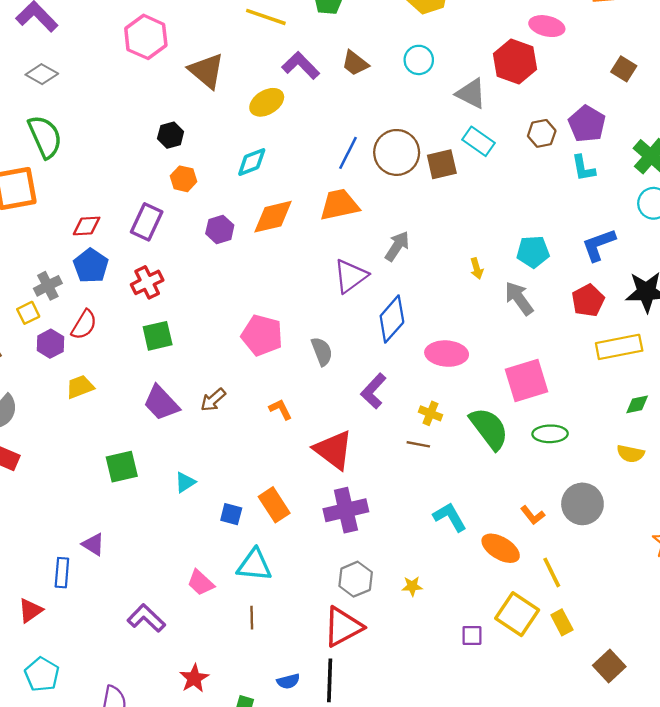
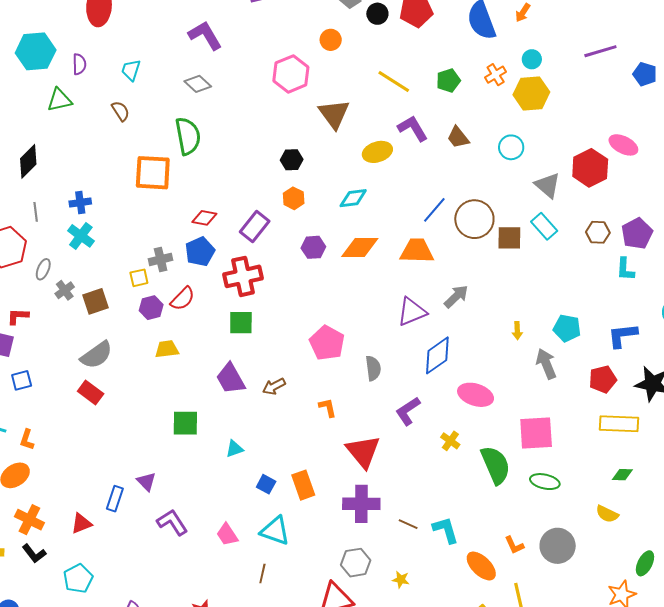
red cross: (147, 282) -> (243, 276), size x1.4
brown line: (418, 444) -> (408, 524), moved
purple L-shape: (146, 618) -> (172, 522), moved

